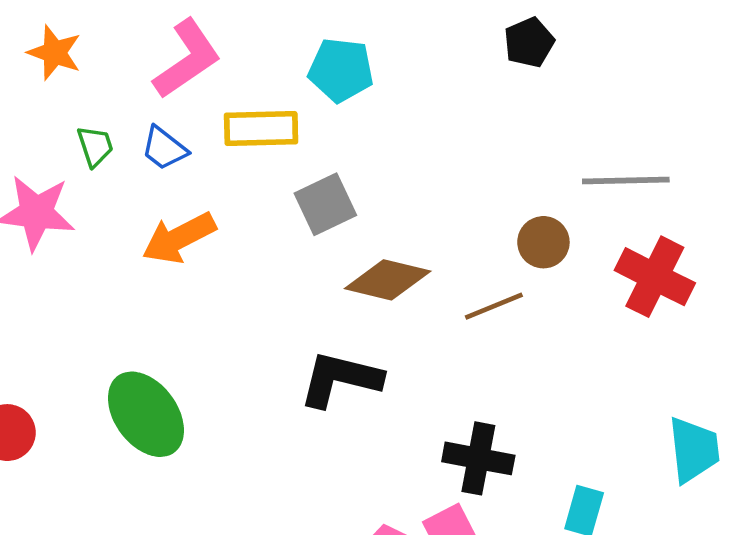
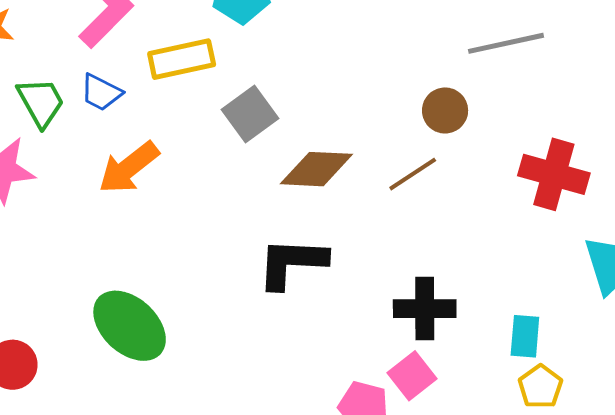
green trapezoid: (95, 146) -> (41, 102), size x1.4
red cross: (655, 277) -> (554, 174), moved

